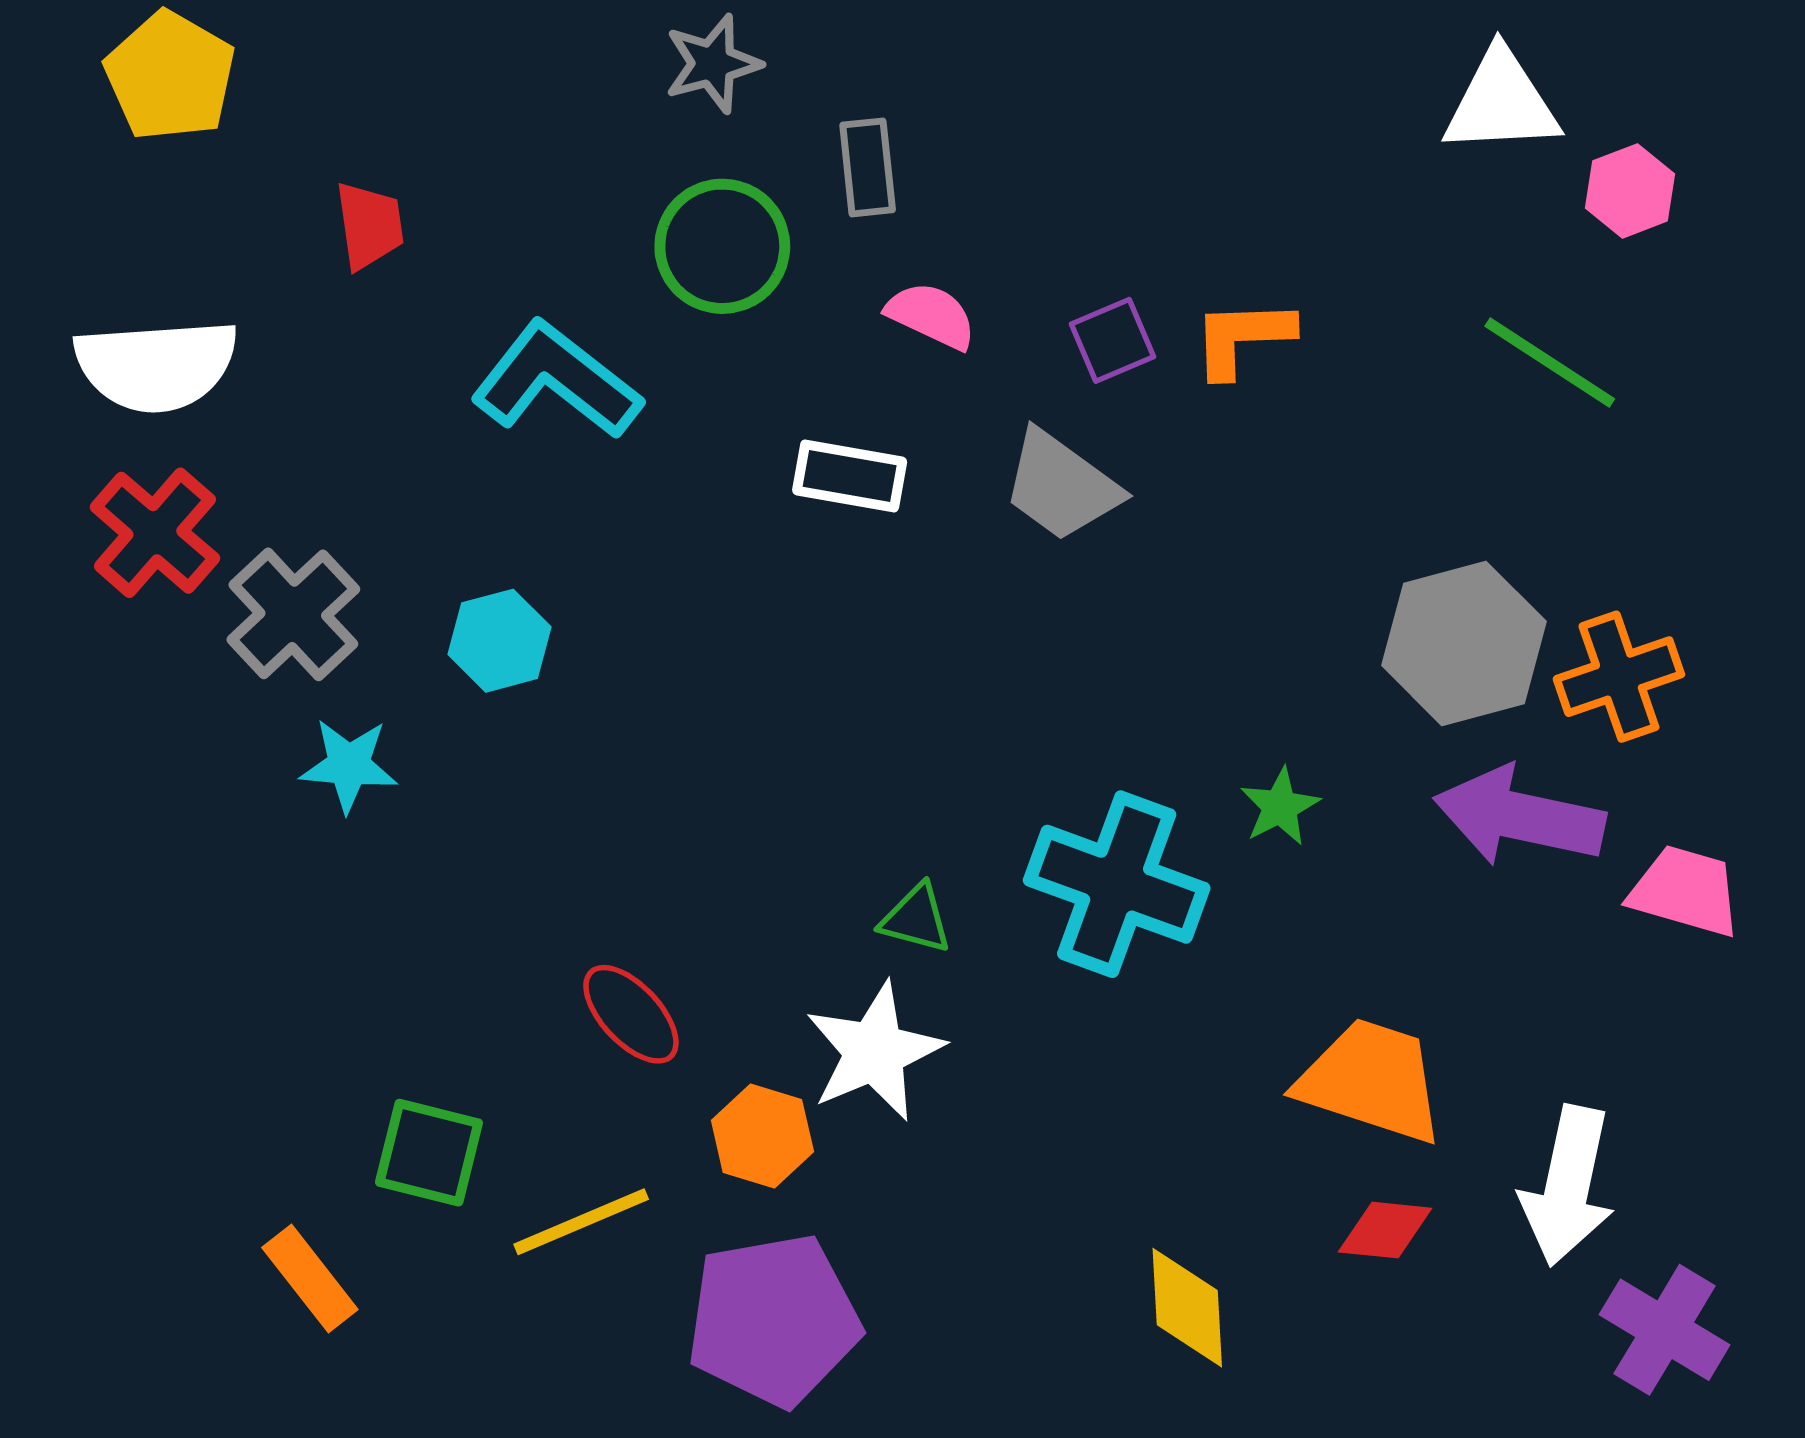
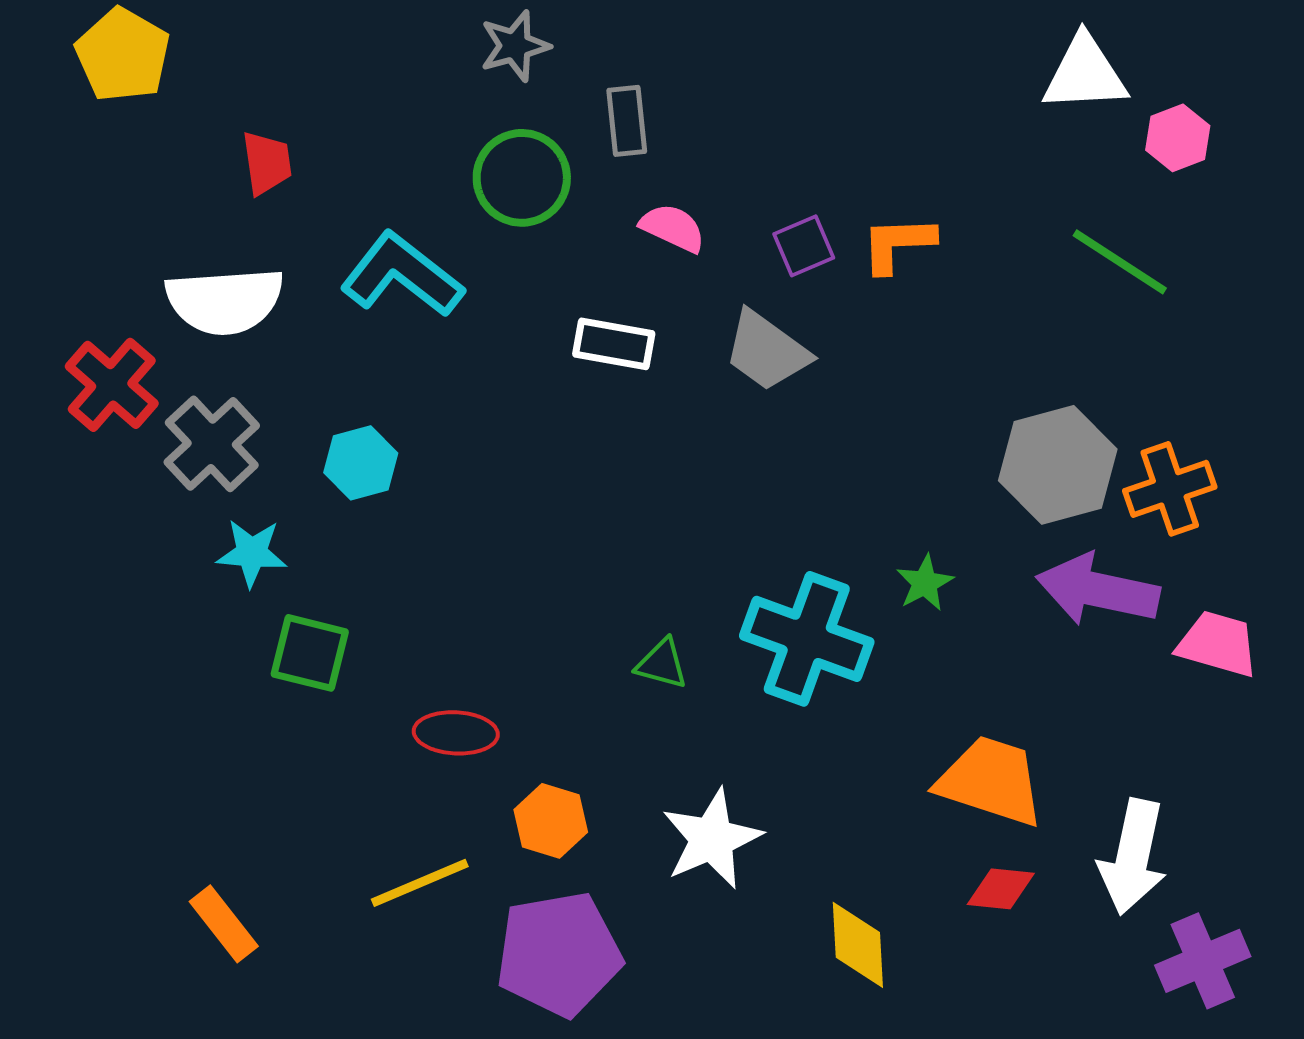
white semicircle: (156, 365) -> (225, 301), moved
red ellipse: (631, 1014) -> (456, 733), turned -44
white star: (874, 1052) -> (712, 839), moved
green square: (429, 1153) -> (310, 653), moved
purple cross: (1665, 1330) -> (1203, 961), turned 36

